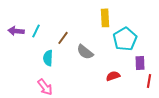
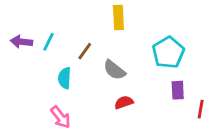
yellow rectangle: (105, 18) -> (118, 18), moved
purple rectangle: (140, 63) -> (178, 90), moved
red semicircle: (113, 76) -> (124, 102), moved

